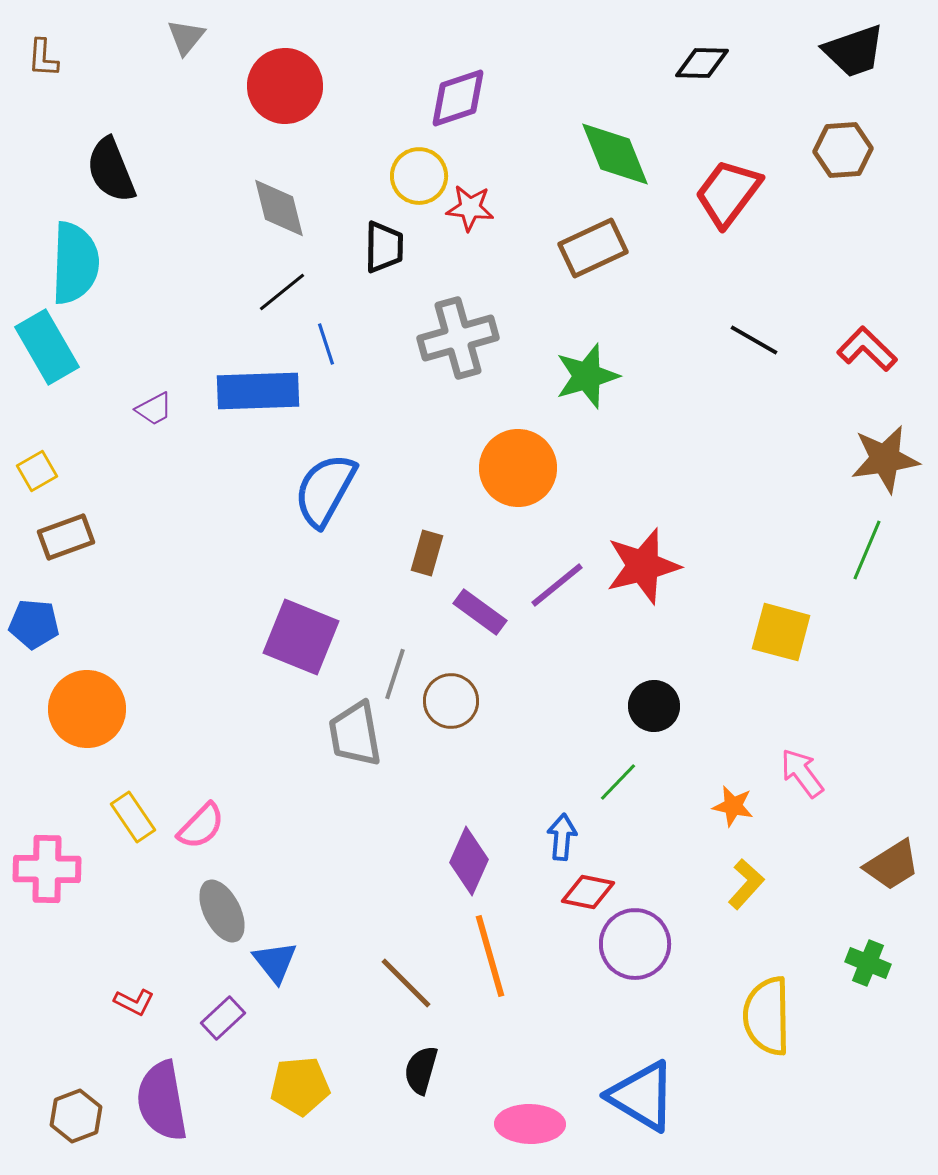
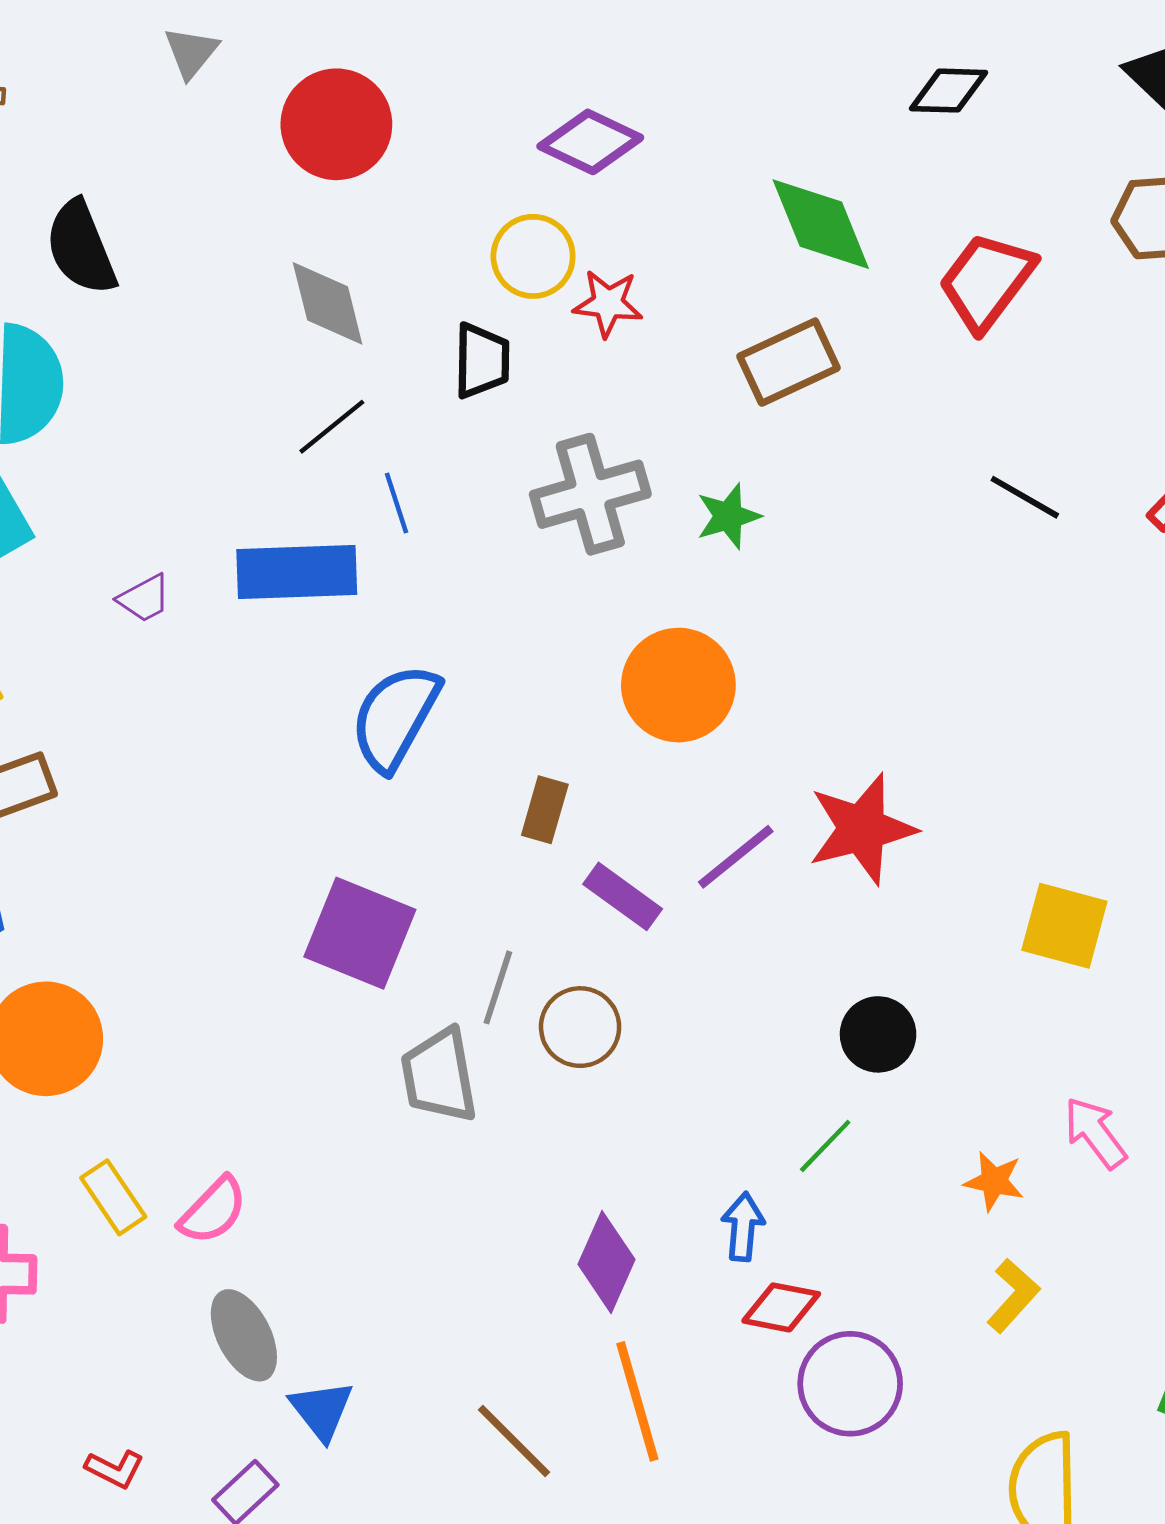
purple diamond: (458, 98) -> (590, 142), turned 44
green star: (587, 376) -> (728, 516), moved, size x0.7

